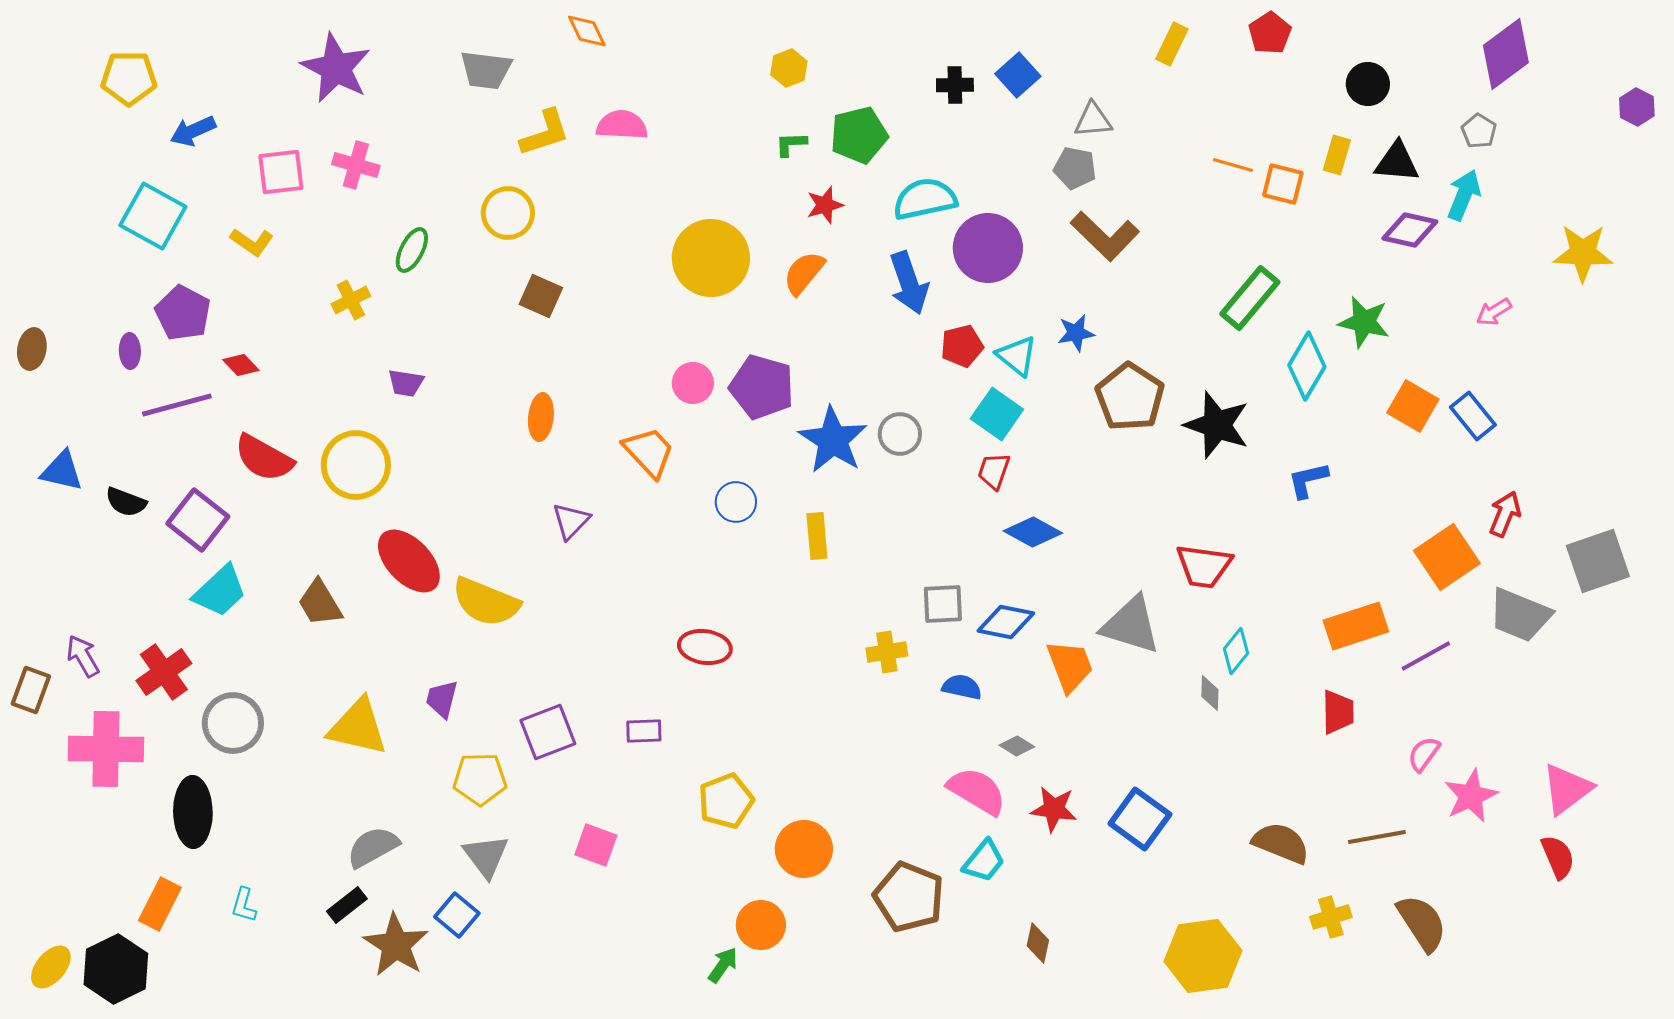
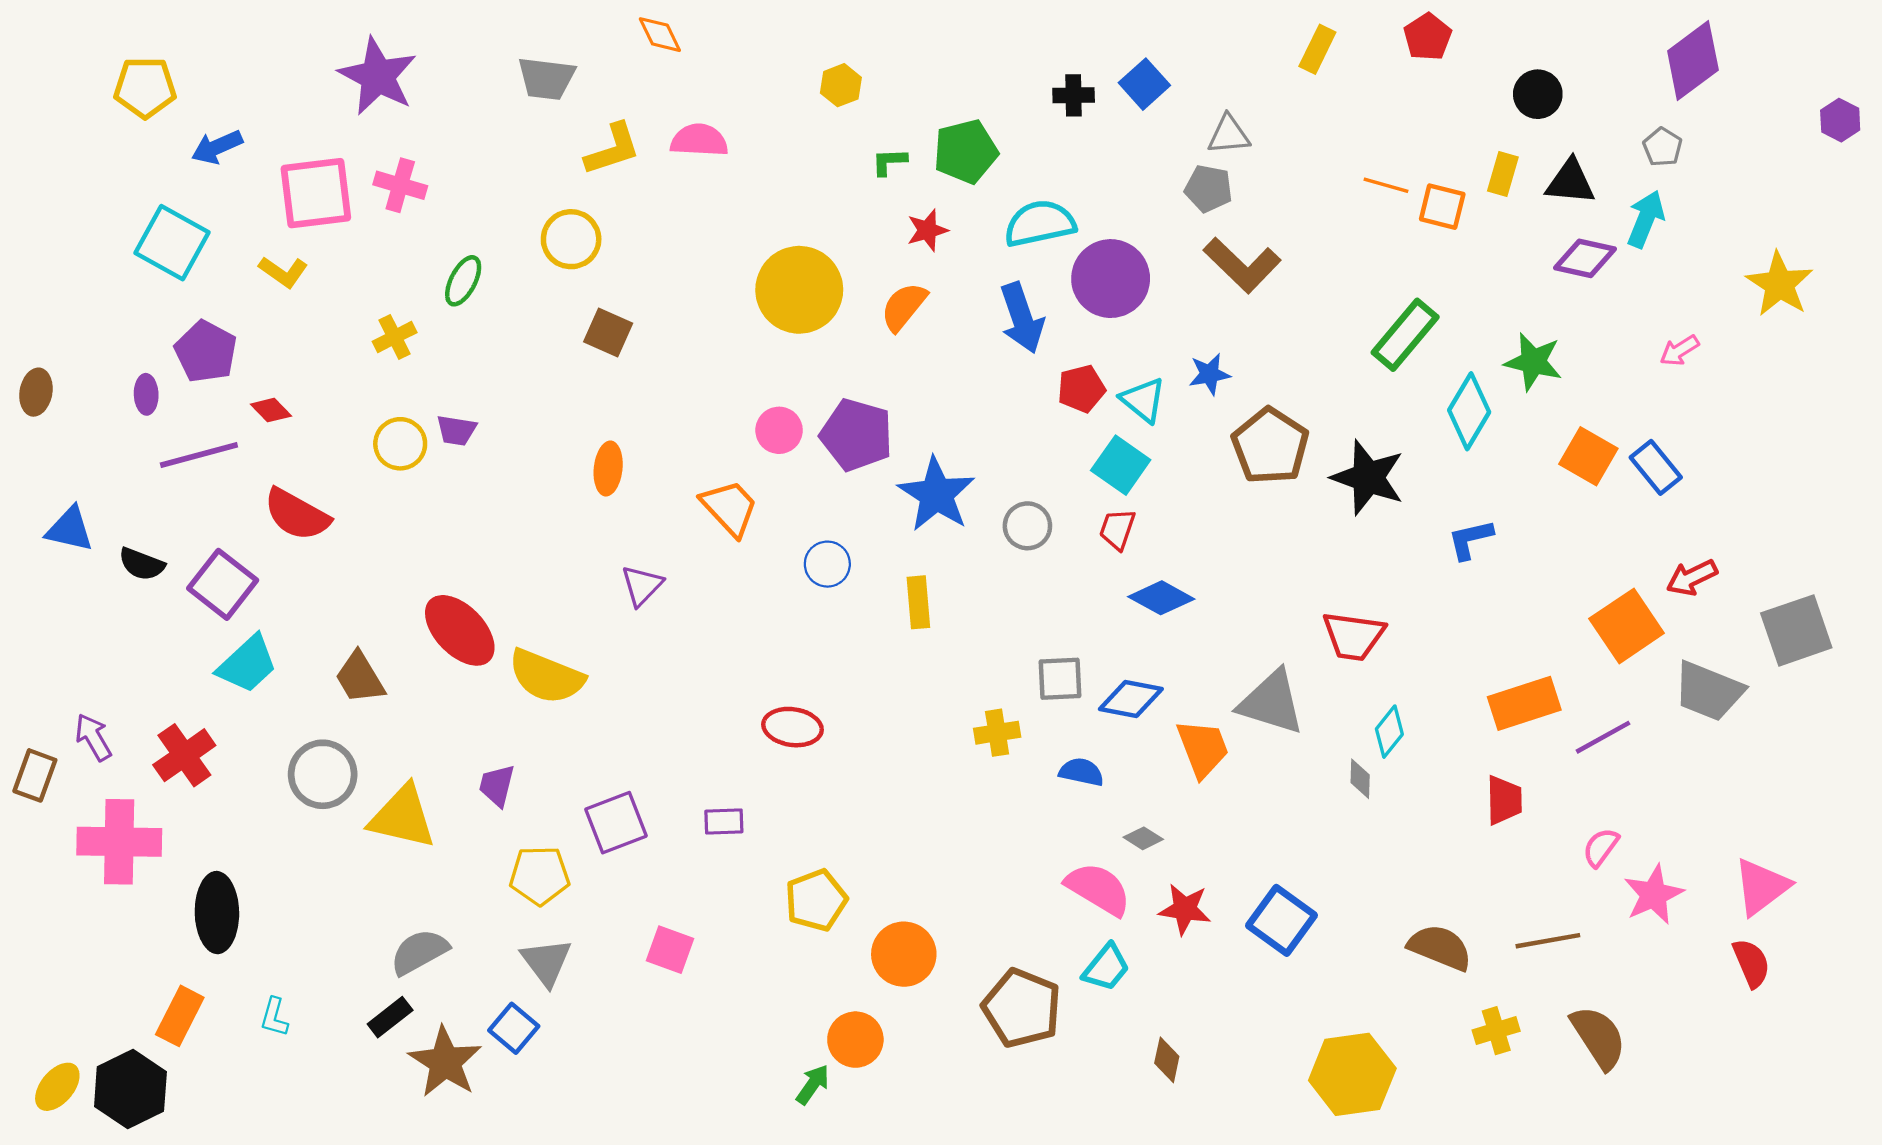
yellow hexagon: (789, 68) -> (841, 85), moved
pink square: (281, 172) -> (316, 193), size x1.4
yellow star: (1583, 253) -> (1779, 284), turned 30
gray circle: (900, 434) -> (1027, 526), moved
yellow circle: (356, 465) -> (400, 444), moved, size x0.7
red arrow: (1505, 514) -> (1692, 578), turned -138
gray circle: (233, 723) -> (323, 774), moved

